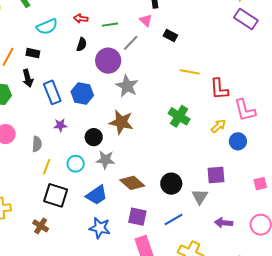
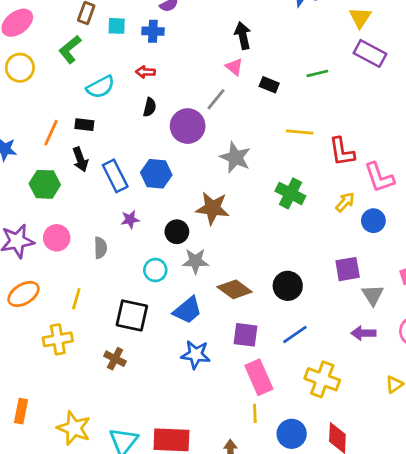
green line: (110, 25) -> (317, 73), moved
gray star: (127, 86) -> (235, 157), moved
yellow line: (47, 167) -> (76, 299), moved
gray triangle: (200, 197) -> (373, 295), moved

